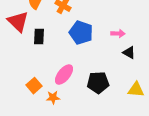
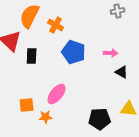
black pentagon: (98, 83) -> (100, 119), moved
orange square: (34, 86) -> (27, 105), turned 35

